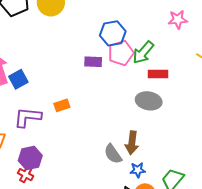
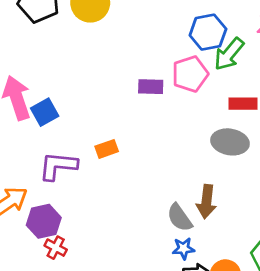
blue hexagon: (113, 33) -> (208, 32), moved
green arrow: (143, 52) -> (229, 54), moved
purple hexagon: (30, 158) -> (44, 221), moved
blue star: (138, 170) -> (183, 248), moved

